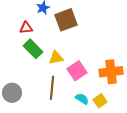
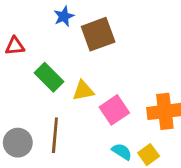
red triangle: (26, 28) -> (15, 46), moved
brown line: (52, 88) -> (55, 135), moved

